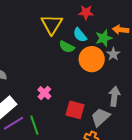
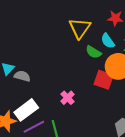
red square: (75, 110) -> (104, 80), moved

